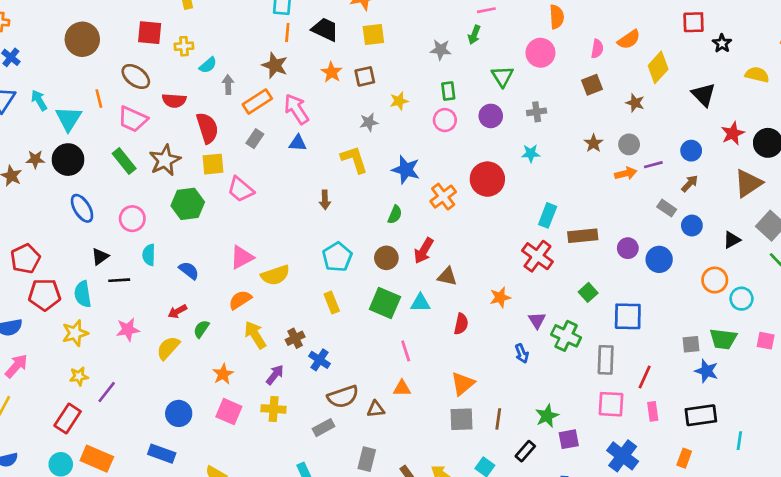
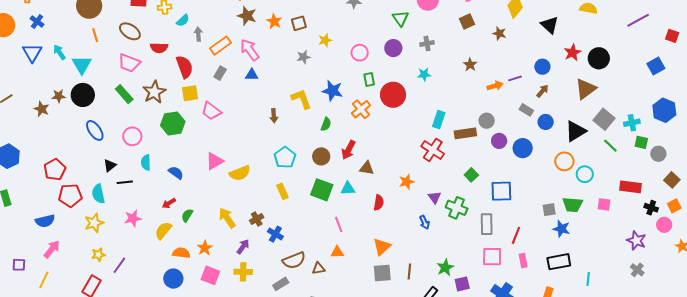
brown star: (275, 65) -> (247, 16), moved
green rectangle: (448, 91) -> (369, 79), moved
orange line: (99, 99) -> (95, 35), moved
gray circle: (629, 144) -> (487, 121), moved
yellow L-shape: (354, 159) -> (301, 99), moved
black triangle: (732, 240) -> (576, 131), size x1.6
orange semicircle: (240, 300) -> (181, 253), moved, turned 42

